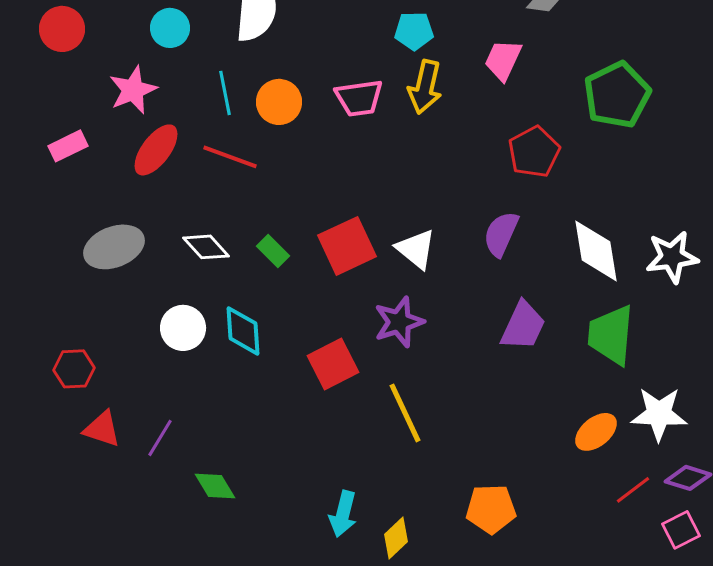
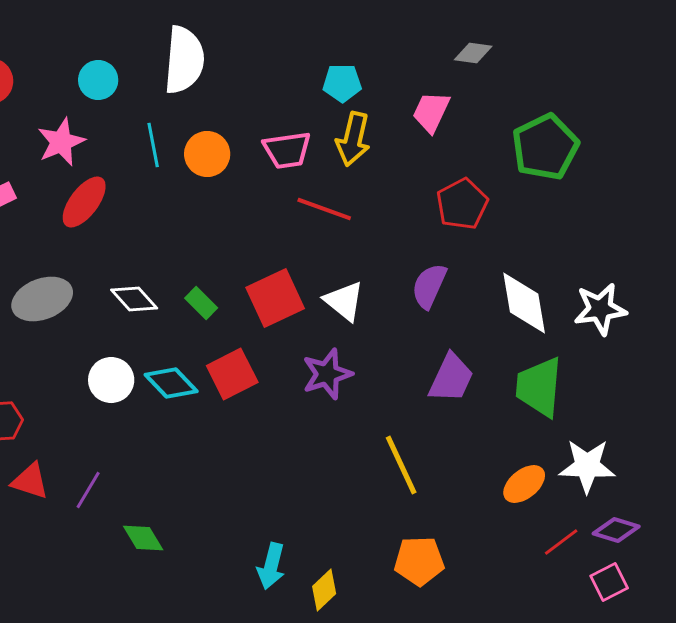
red line: (230, 157) -> (324, 209), moved
cyan diamond: (243, 331) -> (171, 383), turned -40
red square: (333, 364) -> (232, 374), moved
yellow line: (405, 413) -> (401, 465), moved

